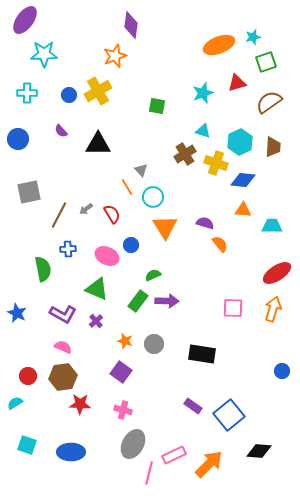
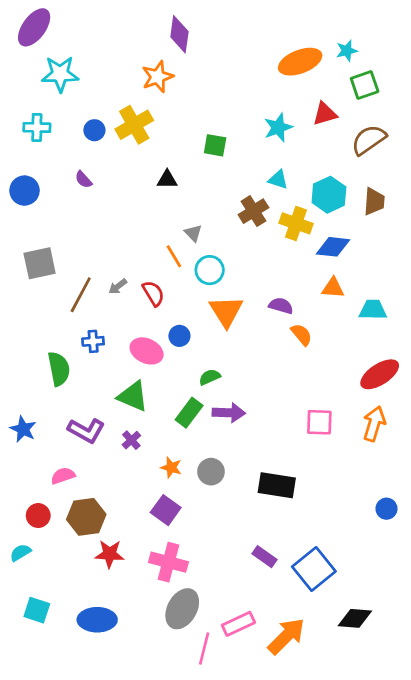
black triangle: (98, 144) -> (167, 180), moved, size x0.6
pink semicircle: (63, 347) -> (63, 476), moved, turned -42
pink cross: (123, 410) -> (168, 562), size x1.5

